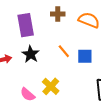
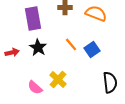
blue square: (85, 56) -> (92, 49), turned -35

